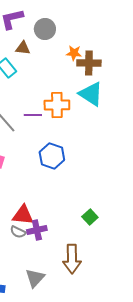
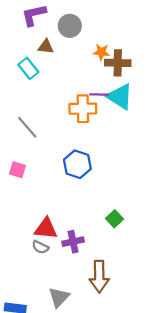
purple line: (33, 115) -> (99, 94), moved
green square: (90, 217) -> (114, 219), moved
purple cross: (37, 230) -> (73, 242), moved

